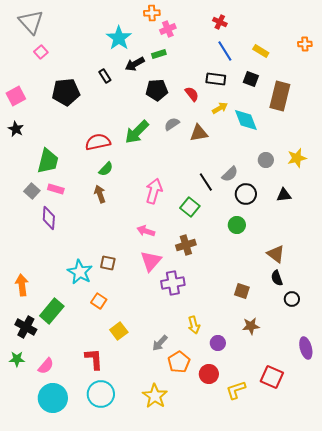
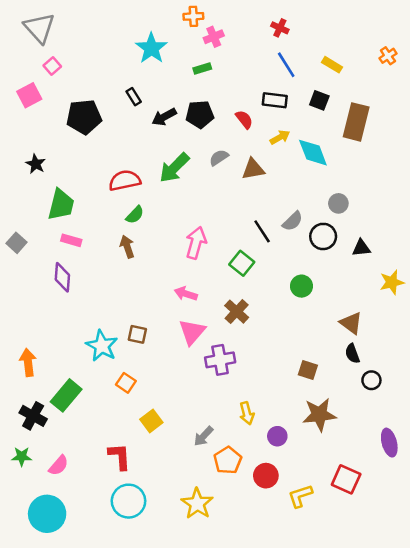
orange cross: (305, 44) -> (388, 56), turned -32
black arrow: (135, 64) -> (164, 117), moved
pink square: (16, 96) -> (29, 95), moved
black star: (16, 129) -> (36, 164), moved
yellow star: (297, 158) -> (392, 282), moved
gray square: (32, 191) -> (17, 243), moved
black circle: (246, 194) -> (323, 236), moved
brown cross: (186, 245) -> (237, 312), turned -30
brown star: (251, 326) -> (319, 415), size x1.5
cyan circle: (53, 398) -> (47, 514), moved

